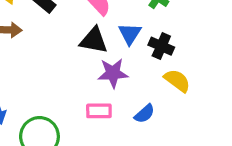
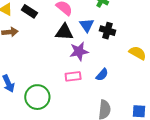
yellow semicircle: (177, 81) -> (138, 53), moved

